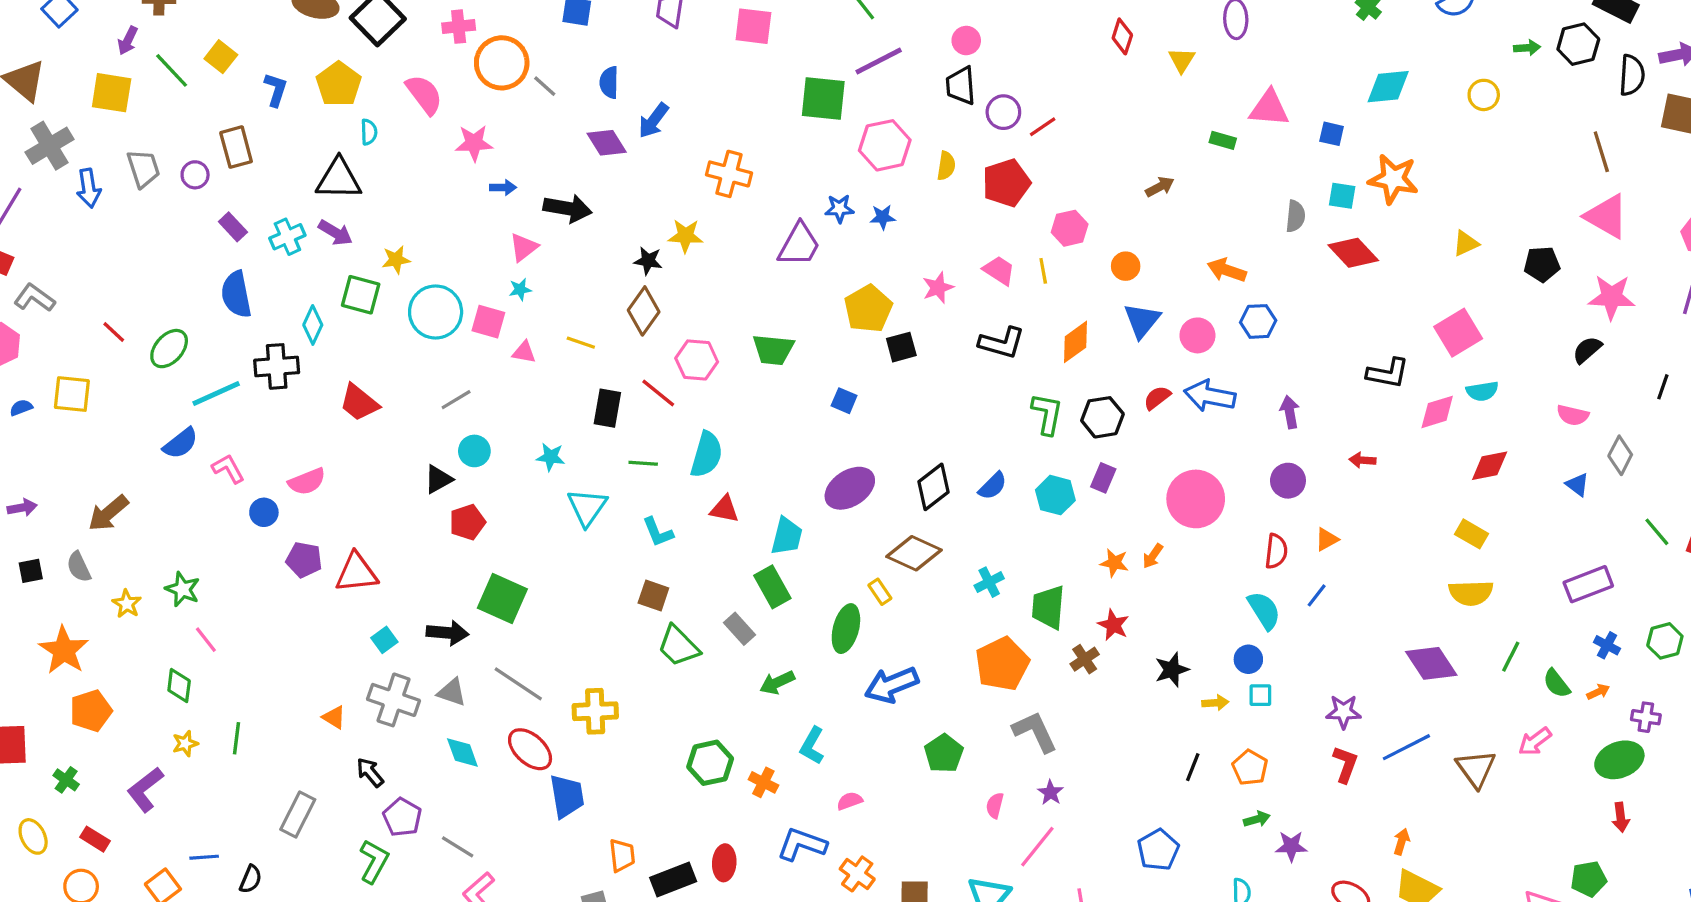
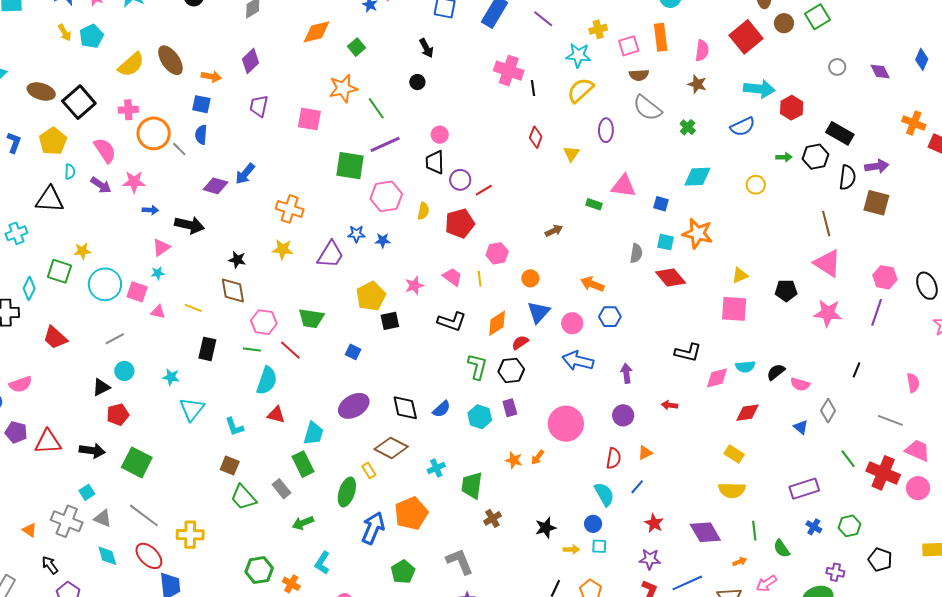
blue semicircle: (609, 82) -> (201, 135), moved
purple diamond: (607, 143) -> (216, 186), turned -45
purple arrow: (335, 233) -> (101, 185), moved
yellow star: (685, 236) -> (283, 249), moved
brown diamond: (644, 311) -> (233, 290), turned -48
pink square: (1458, 333) -> (734, 309), moved, turned 32
black semicircle: (1587, 350) -> (776, 372), moved
red line: (658, 393) -> (290, 350), moved
red semicircle: (1157, 398) -> (520, 343), moved
green line: (643, 463) -> (252, 350), moved
purple rectangle: (1103, 478) -> (510, 408), turned -42
black diamond: (934, 487) -> (405, 408), turned -68
red star: (1113, 625) -> (654, 523), moved
black arrow: (447, 633) -> (92, 451), moved
cyan square: (384, 640) -> (87, 492), moved
green line: (1511, 657) -> (754, 531), turned -36
orange pentagon: (1002, 664) -> (411, 513), moved
blue arrow: (892, 685) -> (373, 528), turned 132
orange arrow: (1598, 692) -> (740, 562), moved

